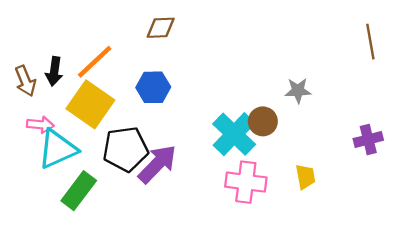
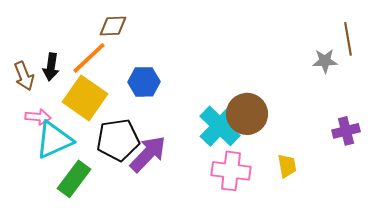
brown diamond: (161, 28) -> (113, 26), moved
gray star: (298, 91) -> (325, 61), moved
brown circle: (263, 121) -> (247, 114), size x1.5

